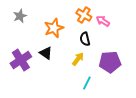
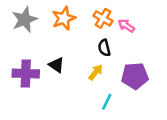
gray star: (20, 16) -> (25, 20), size x1.5
orange star: (54, 28) -> (64, 18), moved
purple cross: (21, 60) -> (26, 73), turned 35

